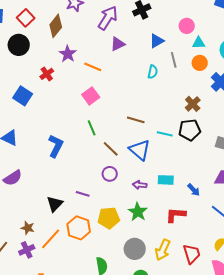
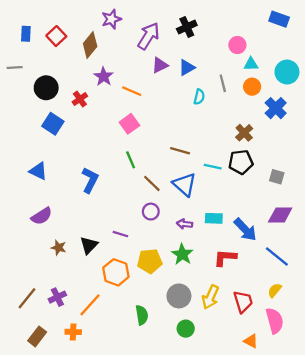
blue triangle: (157, 41) -> (187, 68), moved
black circle: (19, 45) -> (46, 88), moved
blue arrow: (194, 190) -> (245, 230), size x1.6
brown star: (28, 228) -> (59, 248), moved
orange line: (51, 239) -> (90, 305), moved

